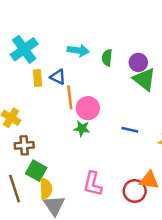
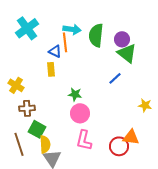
green semicircle: (107, 58) -> (96, 35), size x1.6
yellow rectangle: (37, 78) -> (51, 69), moved
orange line: (70, 97) -> (65, 42), moved
pink circle: (88, 108) -> (80, 113), moved
blue line: (130, 130) -> (115, 78), moved, turned -56

